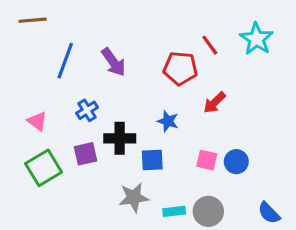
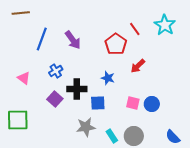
red pentagon: (180, 68) -> (116, 44), turned 30
purple square: (85, 154) -> (55, 99), turned -35
green square: (44, 168) -> (18, 120), moved, turned 30
cyan rectangle: (174, 211) -> (112, 136), turned 64

